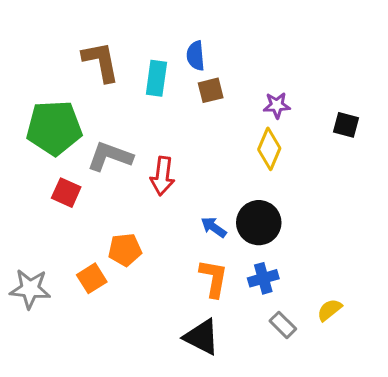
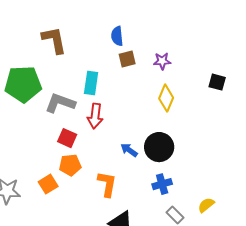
cyan rectangle: (156, 78) -> (91, 83), moved
purple star: (277, 105) -> (162, 61), moved
red square: (66, 193) -> (67, 138), moved
orange L-shape: (214, 278) -> (107, 184), moved

